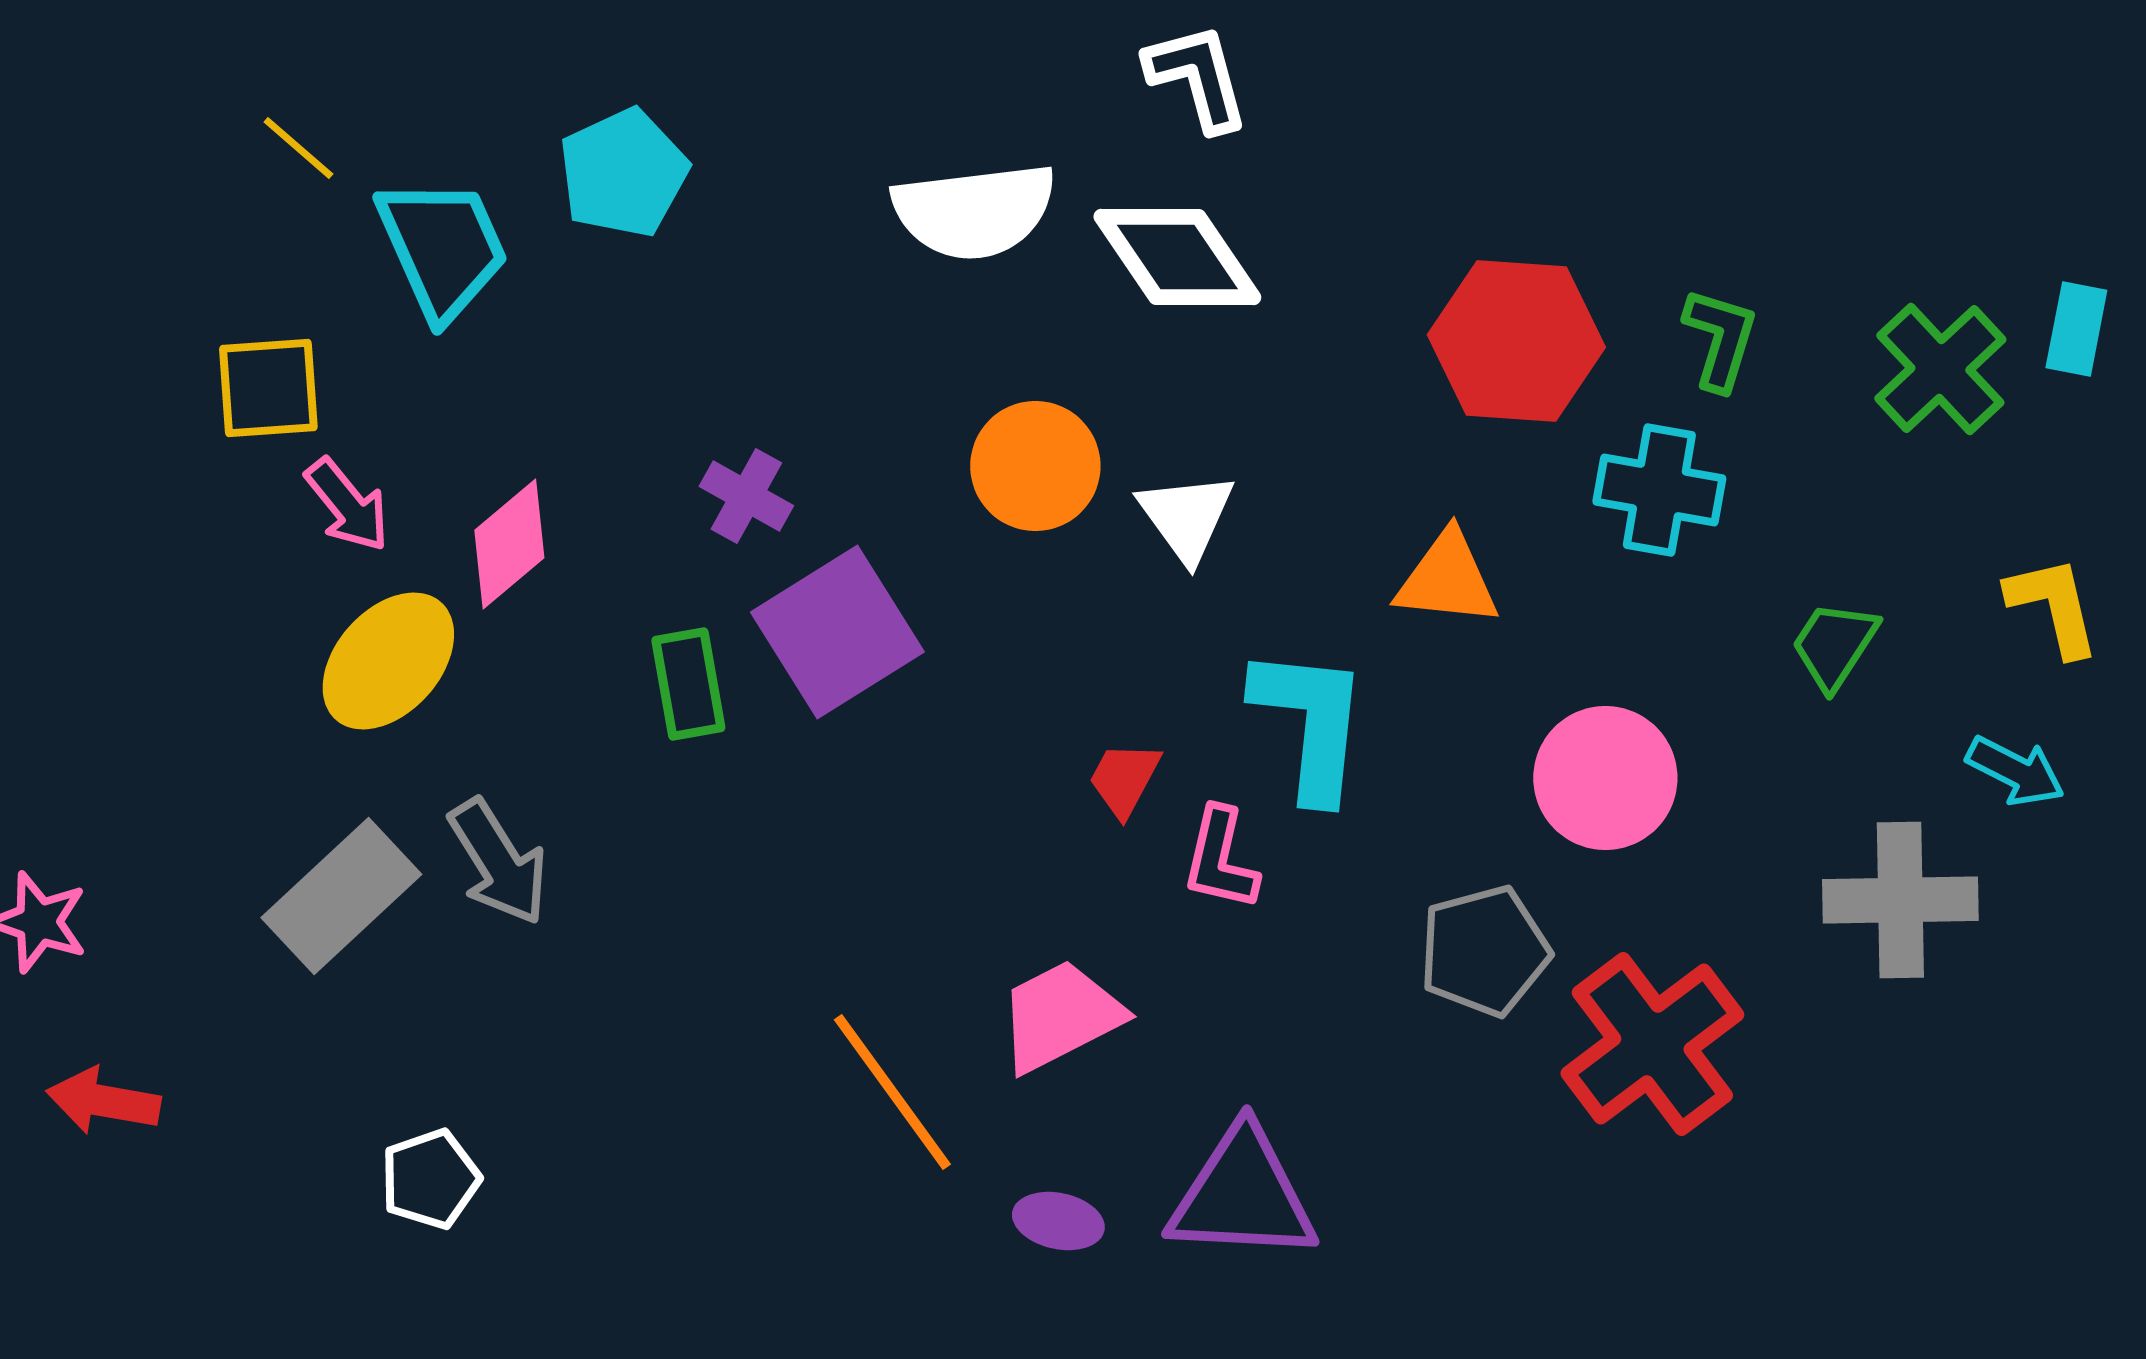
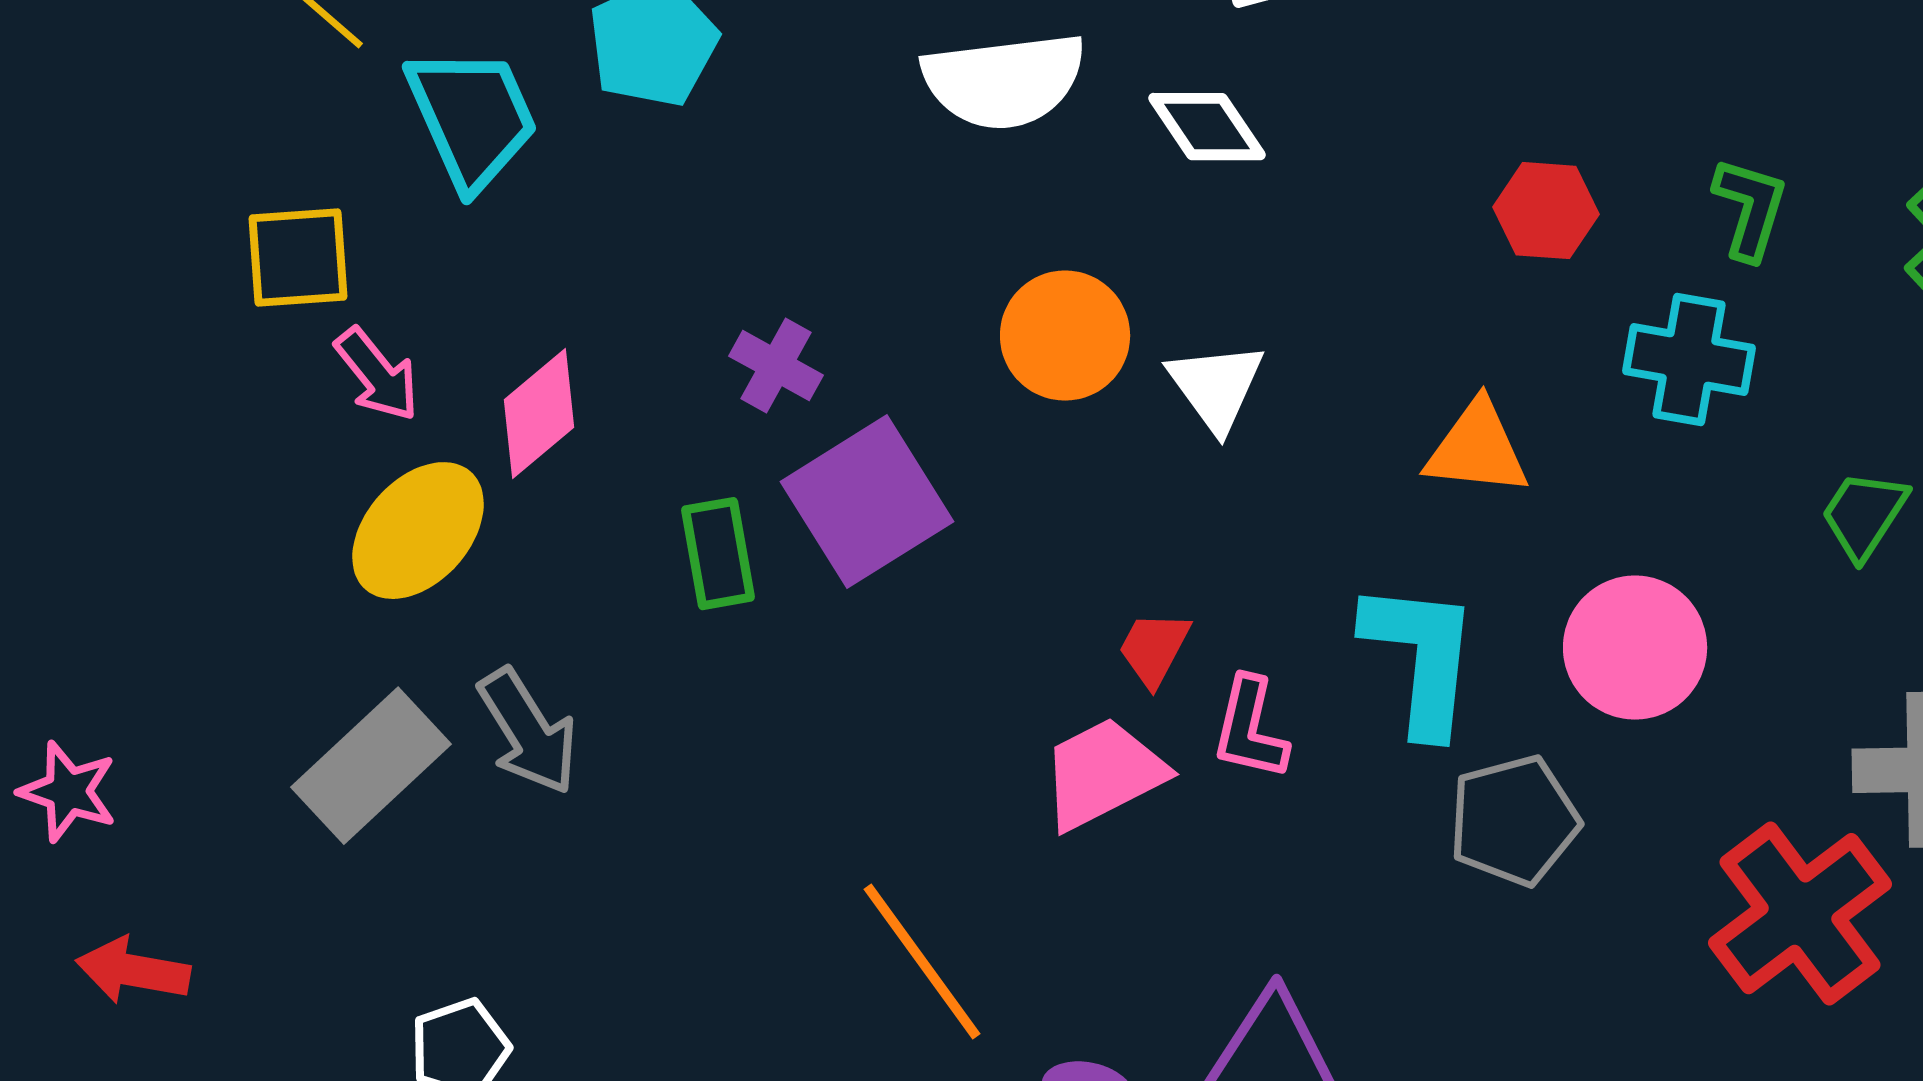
white diamond: (1177, 257) -> (1207, 127), size x0.7
red hexagon: (1516, 341) -> (1546, 211), size x0.6
cyan L-shape: (1310, 723) -> (1421, 658), moved
pink trapezoid: (1060, 1016) -> (1103, 774), moved
red cross: (1652, 1044) -> (1800, 914), moved

